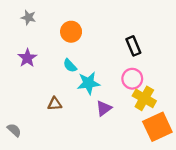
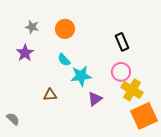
gray star: (28, 17) -> (32, 27), moved

